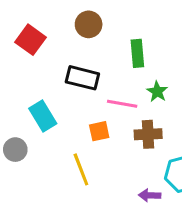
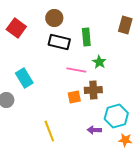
black rectangle: (82, 78) -> (59, 42), moved
orange square: (99, 131) -> (74, 97), moved
yellow line: (81, 169) -> (49, 131), moved

